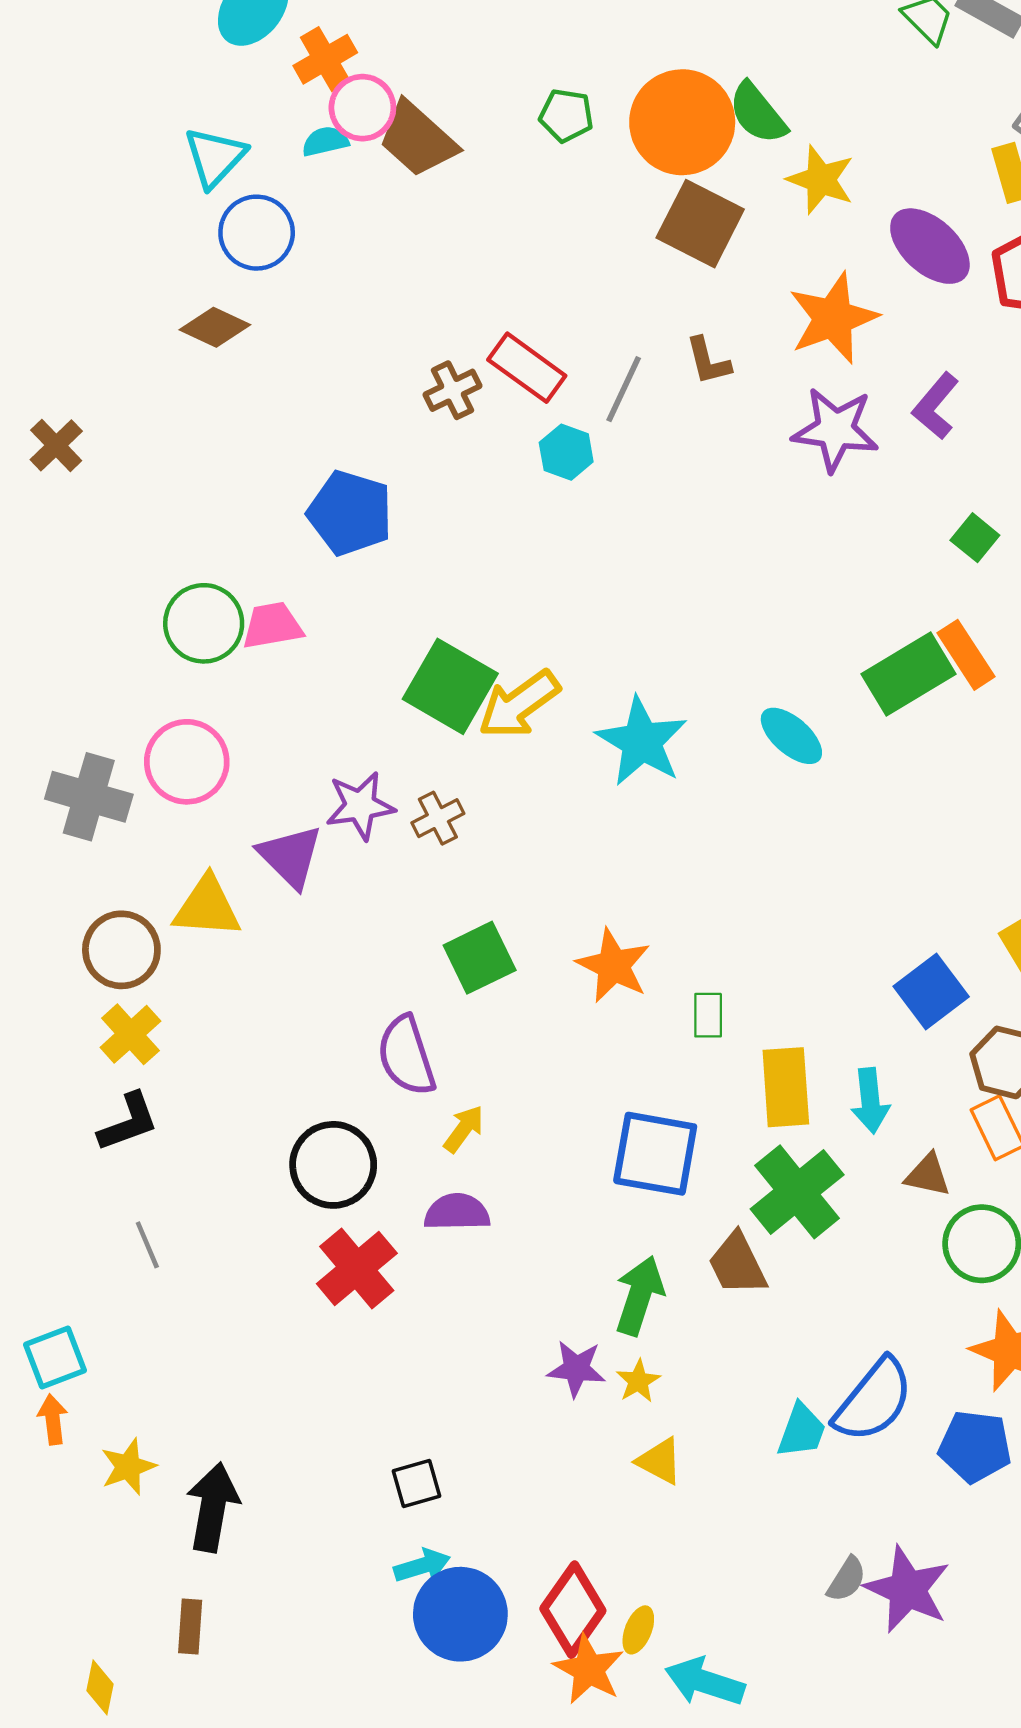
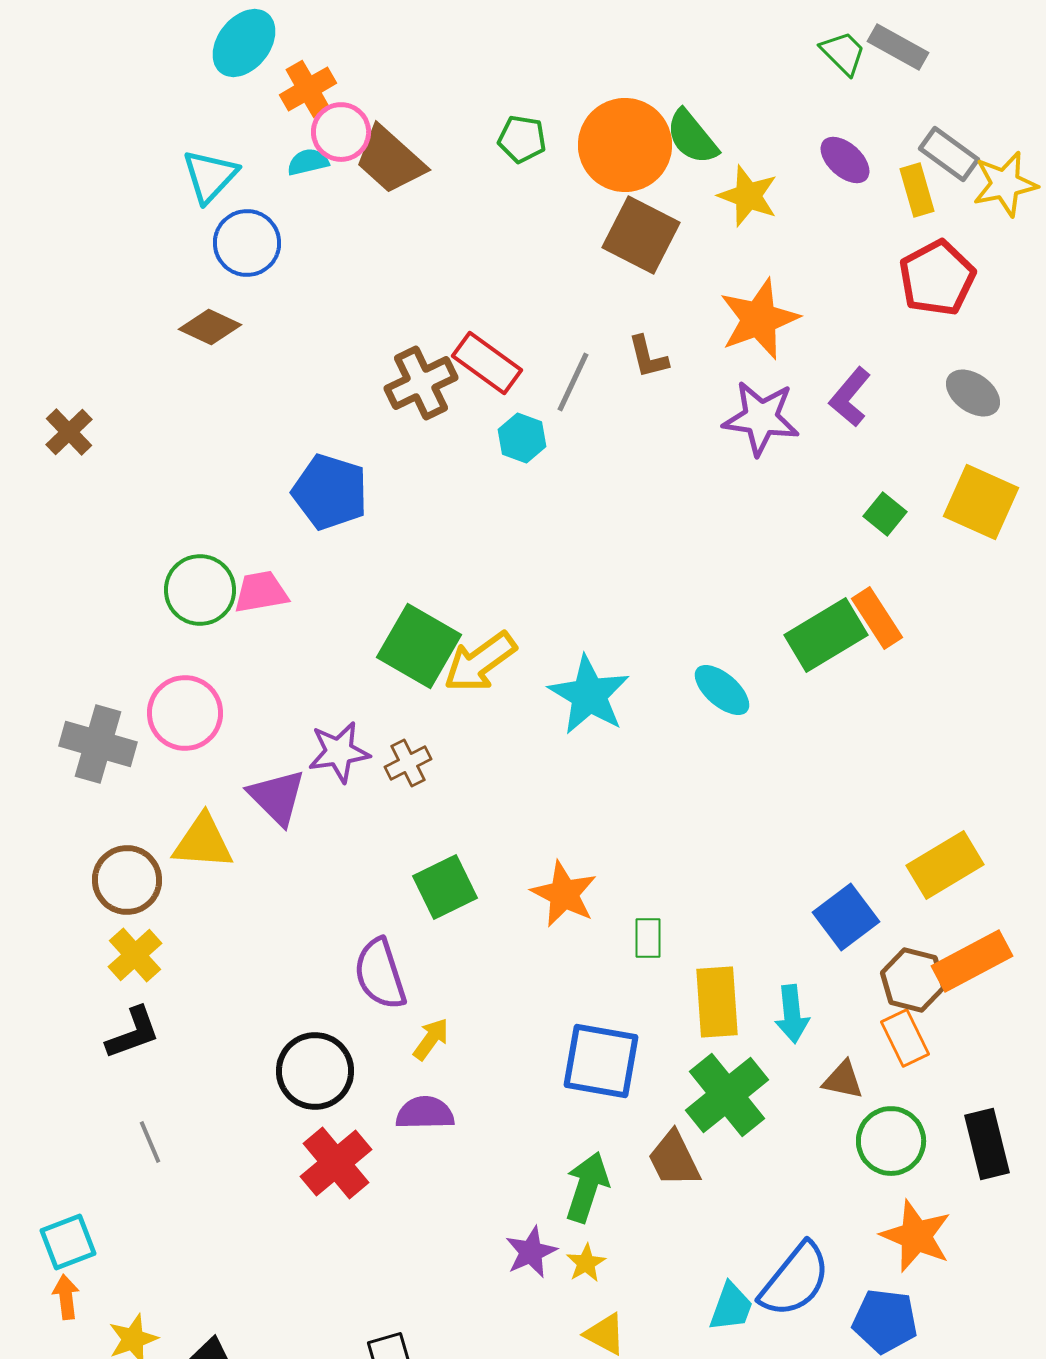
purple ellipse: (930, 246) -> (845, 160), moved, size x0.7
brown cross: (452, 390) -> (421, 383), size x1.4
purple star: (576, 1369) -> (531, 1252), turned -30

